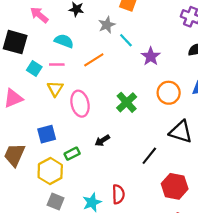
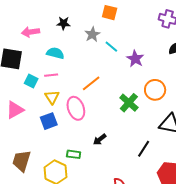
pink arrow: (39, 15) -> (30, 32), turned -42
orange line: (94, 60) -> (91, 83), moved
green cross: (127, 102) -> (129, 103), moved
blue square: (47, 134) -> (49, 121), moved
green rectangle: (72, 154) -> (74, 154), turned 40

